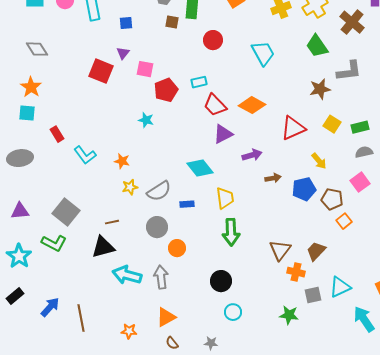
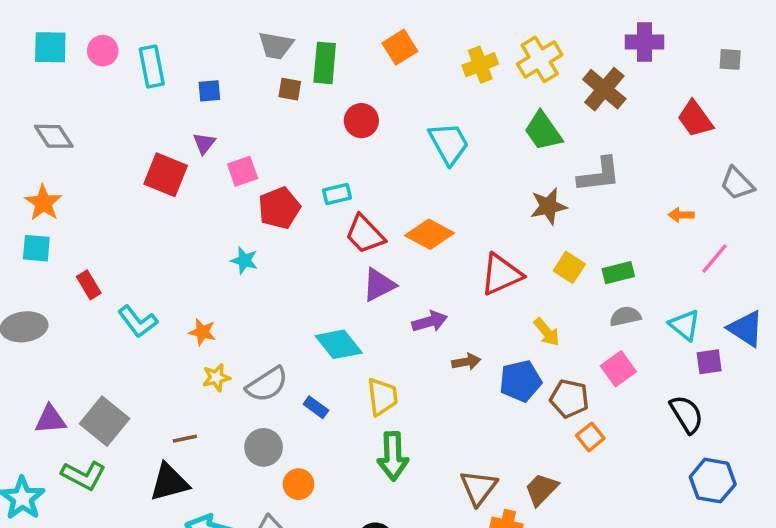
pink square: (145, 69) -> (243, 171), turned -30
blue rectangle: (187, 204) -> (316, 407), turned 40
purple triangle: (20, 211) -> (50, 419), moved

